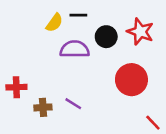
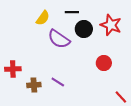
black line: (78, 15) -> (72, 12), moved
purple semicircle: (75, 49) -> (59, 39), turned -145
red circle: (131, 80) -> (104, 63), size x0.6

